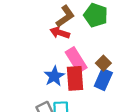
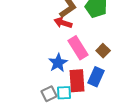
red rectangle: (75, 78) -> (77, 81), moved
blue rectangle: (103, 79) -> (96, 77), moved

